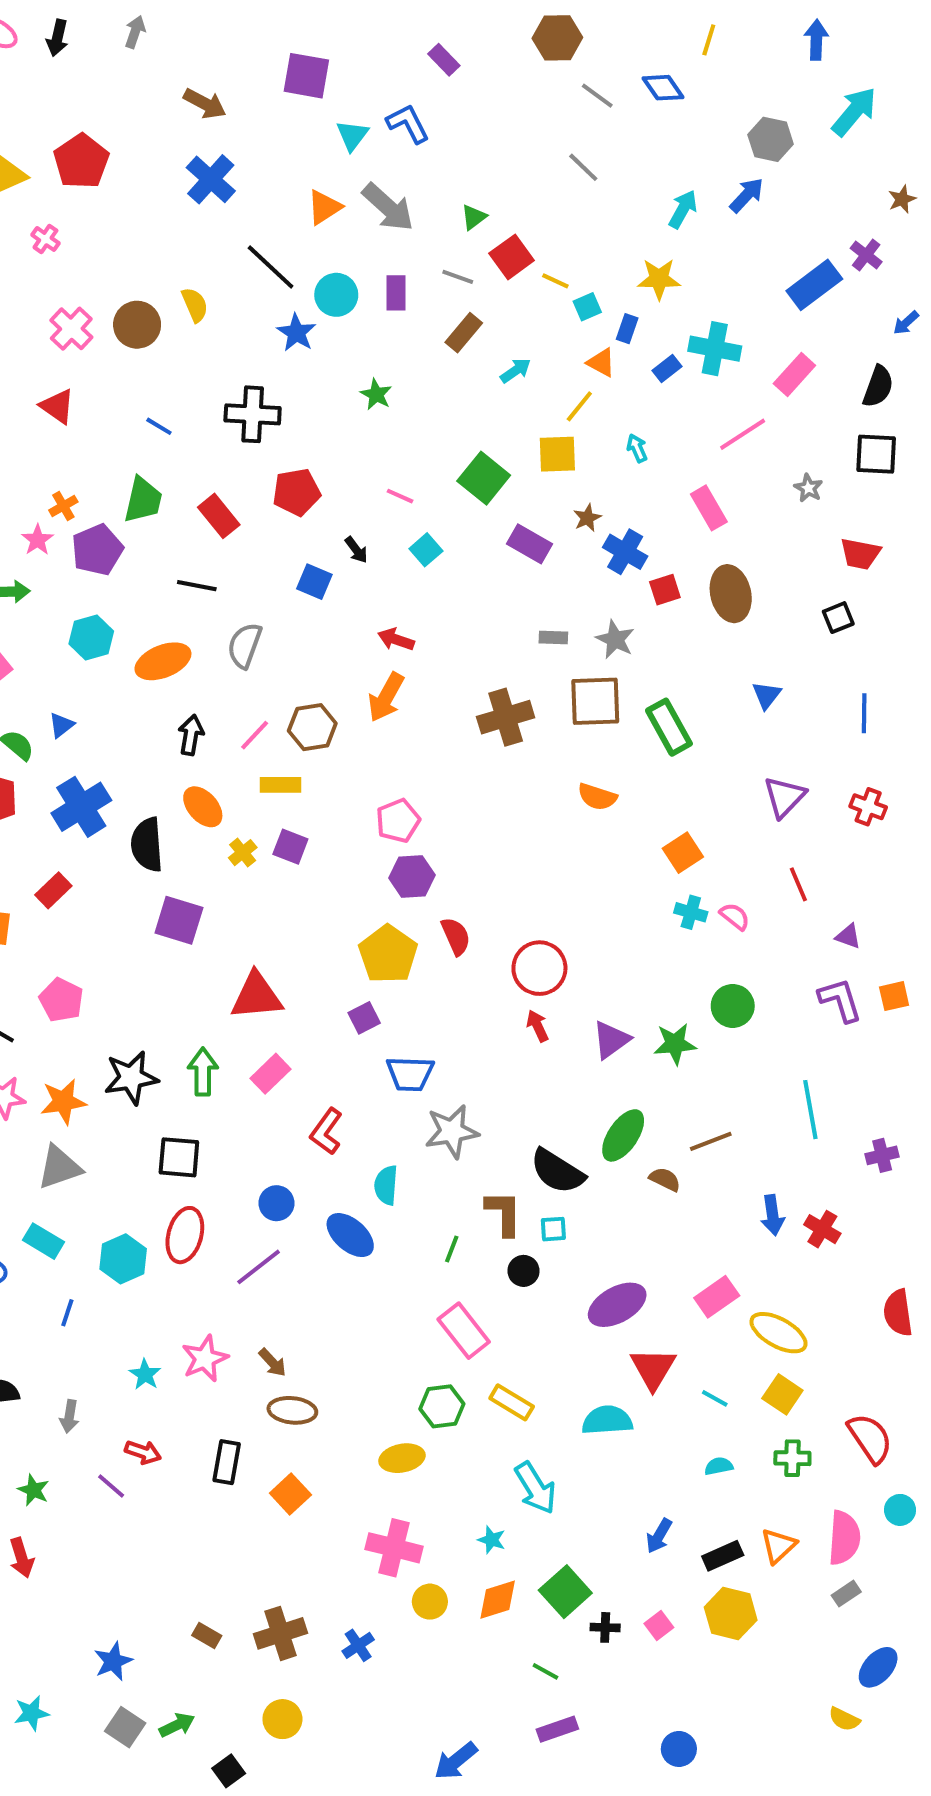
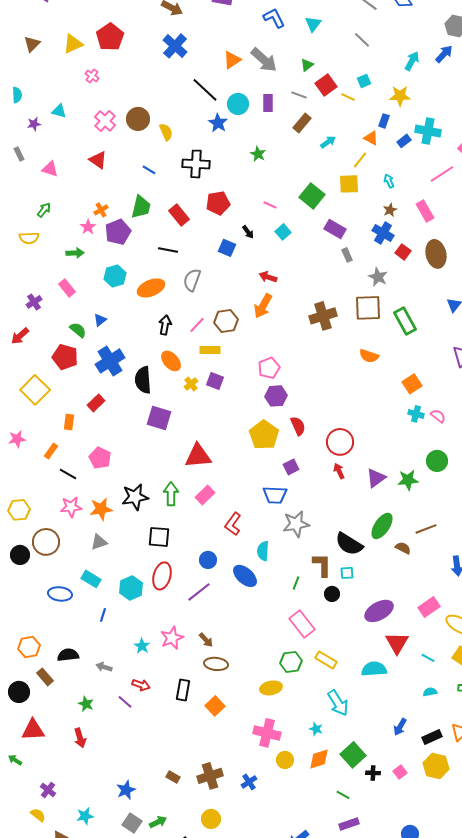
cyan triangle: (352, 135) -> (313, 24), moved
yellow semicircle: (195, 305) -> (166, 132), moved
cyan square: (587, 307) -> (364, 81), moved
brown star: (587, 518) -> (390, 210), moved
red square: (665, 590) -> (403, 252), turned -35
gray rectangle: (553, 637) -> (347, 255), moved, turned 64
purple square: (364, 1018) -> (291, 467), moved
gray triangle: (59, 1167) -> (99, 542), size x0.7
gray arrow: (69, 1416) -> (104, 667), turned 98

